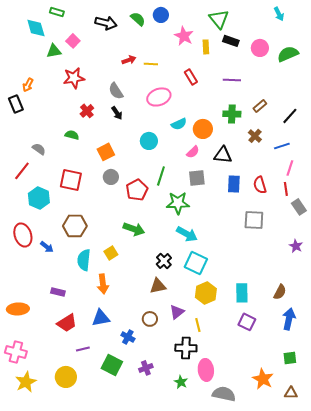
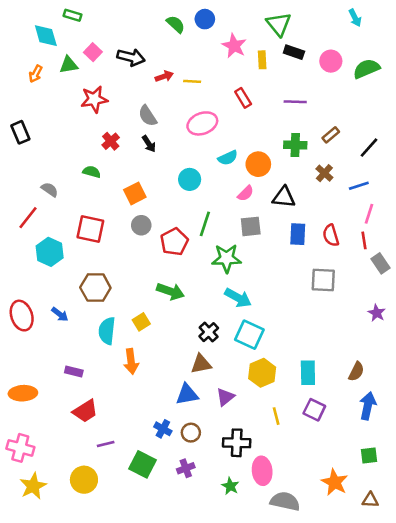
black arrow: (106, 23) -> (131, 57), moved
orange arrow: (28, 85) -> (36, 74), moved
red ellipse: (23, 235) -> (22, 316), moved
blue triangle: (101, 318) -> (187, 394), moved
brown circle: (150, 319) -> (191, 433), moved
yellow line: (198, 325) -> (276, 416), moved

